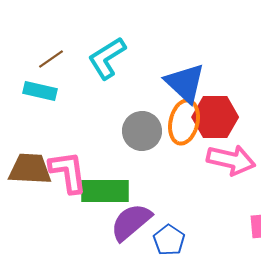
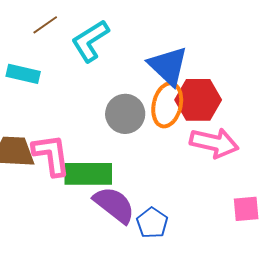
brown line: (51, 59) -> (45, 25), moved
purple semicircle: (131, 222) -> (114, 205), turned 78

